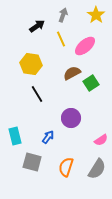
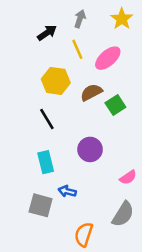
yellow hexagon: (31, 64) -> (56, 81), moved
cyan rectangle: (15, 136) -> (46, 162), moved
blue arrow: (48, 137) -> (67, 191), moved, turned -112
orange semicircle: (66, 167) -> (84, 234), moved

